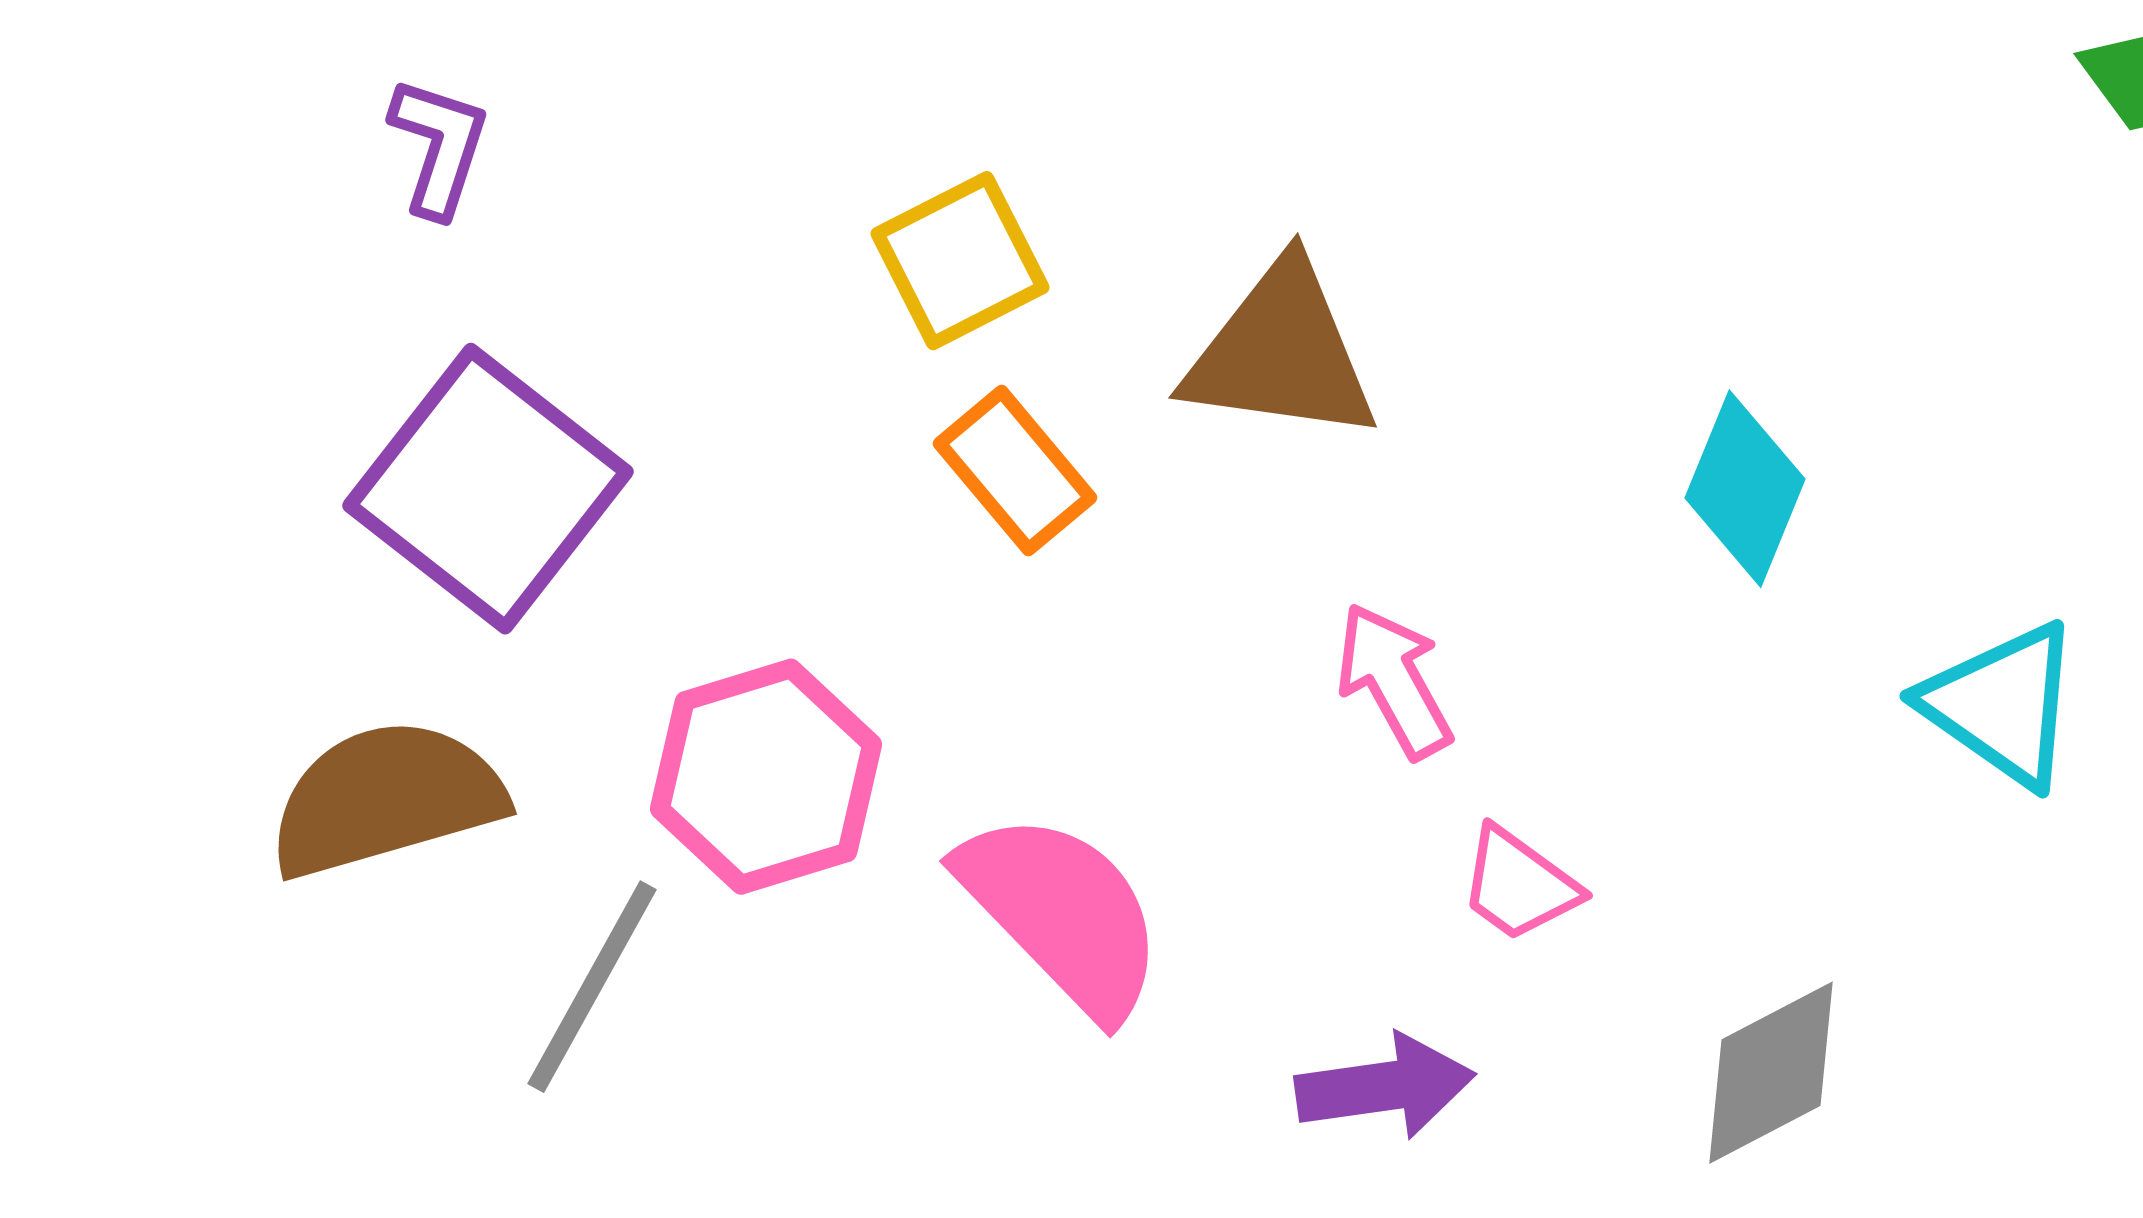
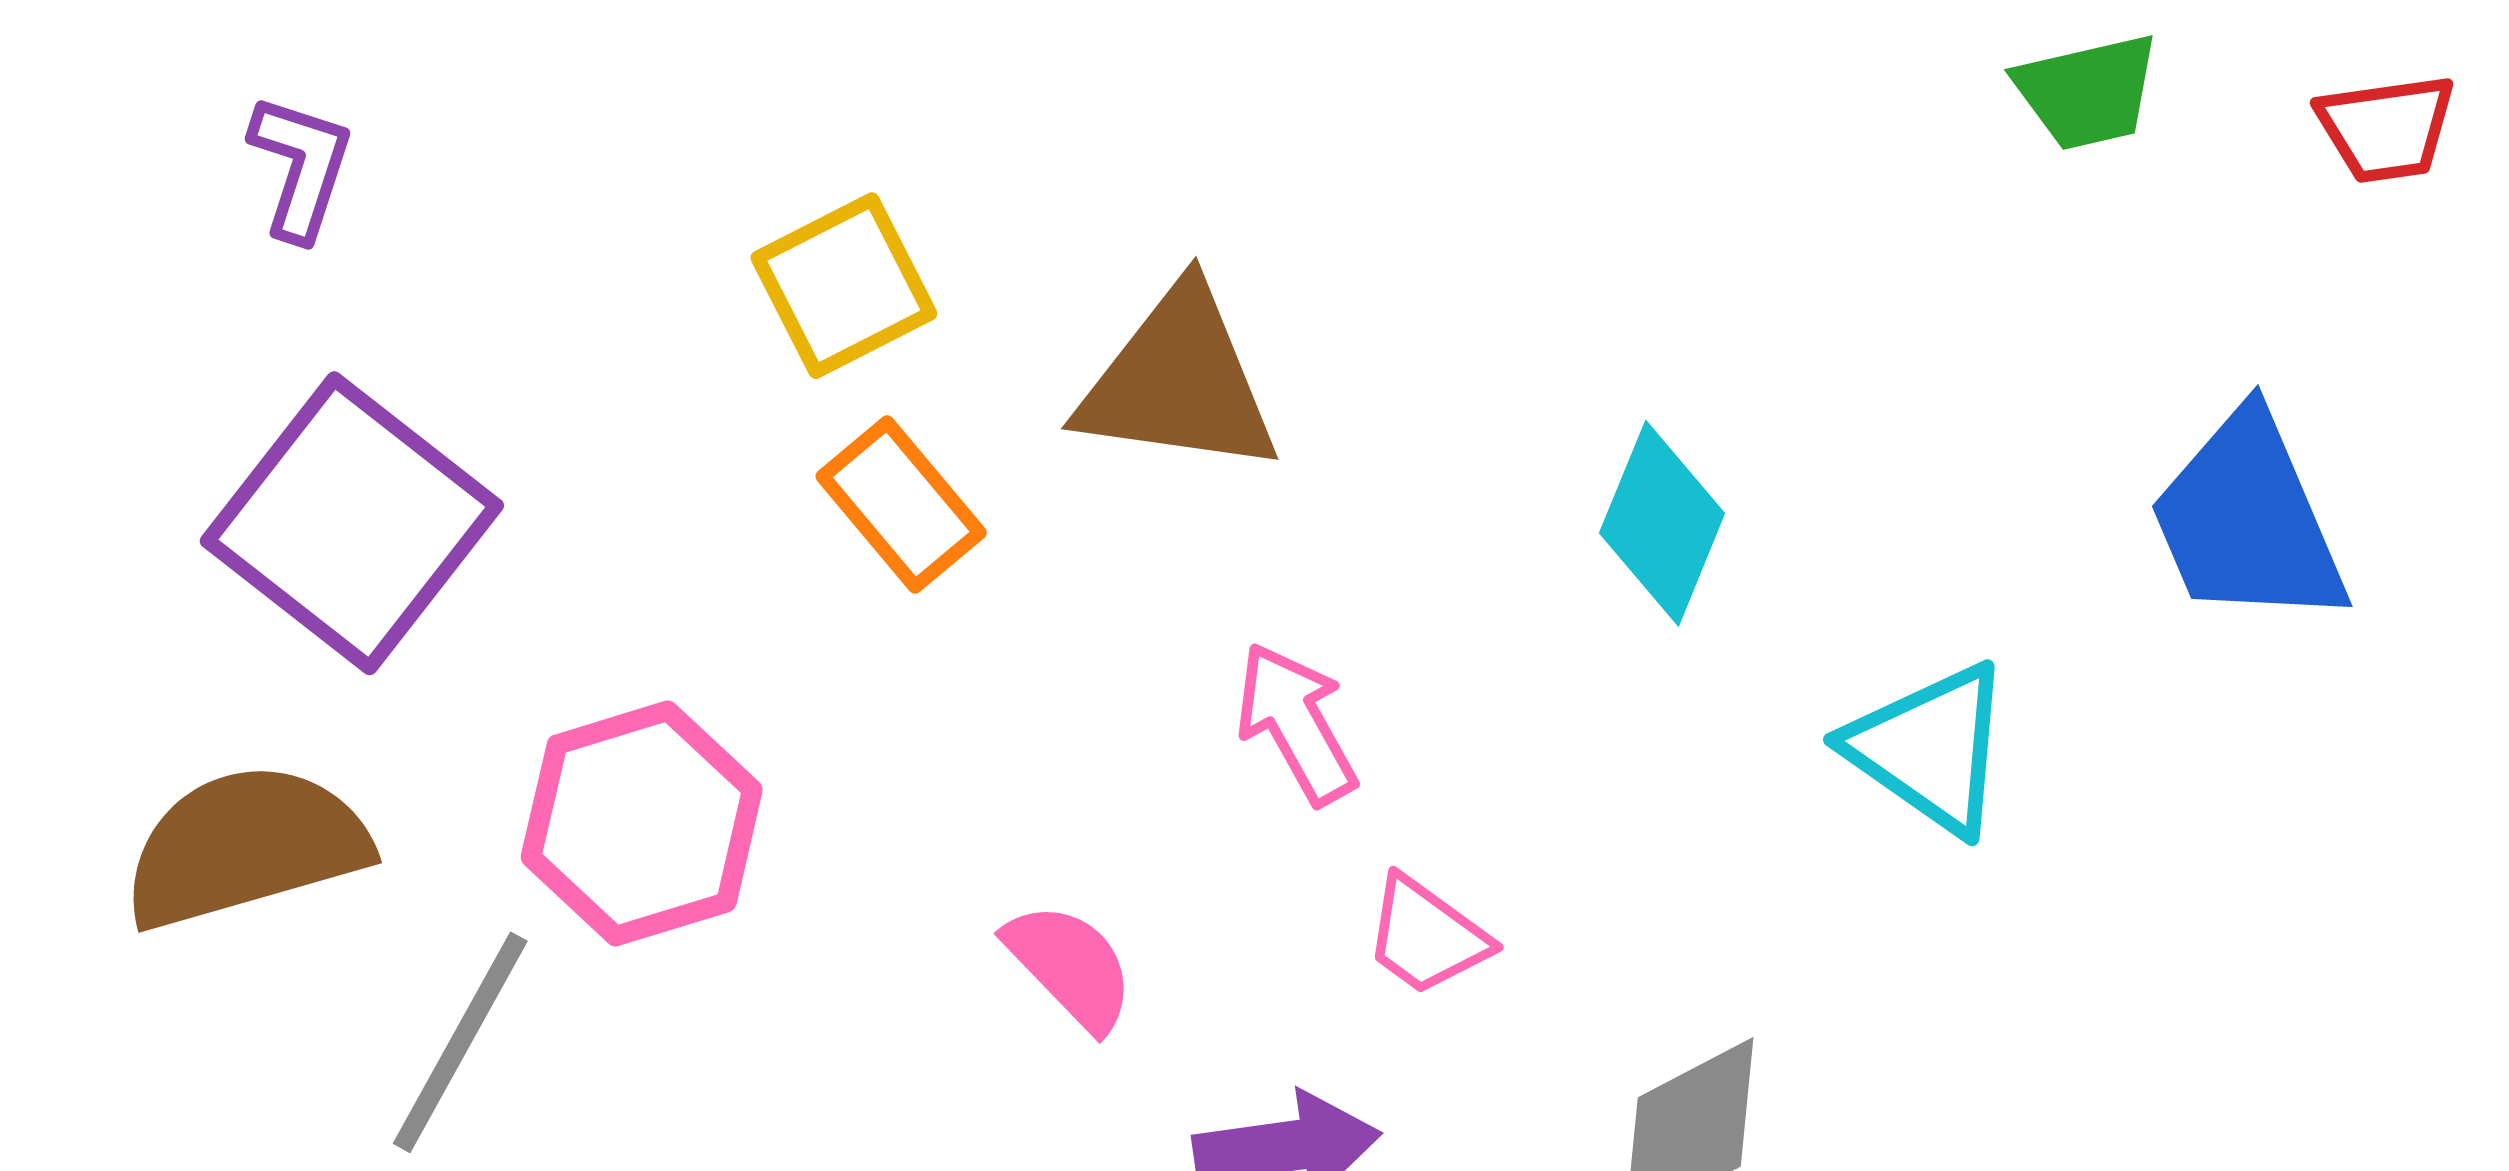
pink semicircle: (1062, 914) -> (1070, 966), moved, size x0.6

